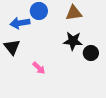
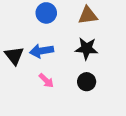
blue arrow: (20, 23) -> (42, 51), moved
black circle: (91, 53) -> (87, 82), moved

